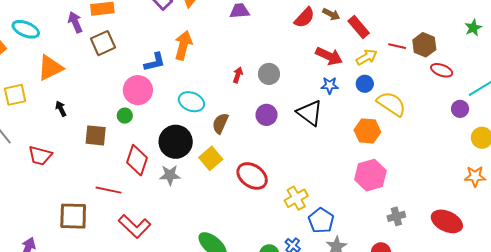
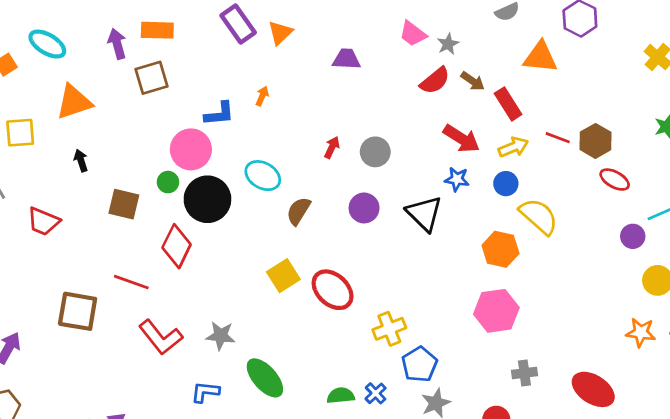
orange arrow: (183, 45) -> (262, 96), size x0.5
black circle: (176, 142) -> (207, 199), moved
yellow square: (211, 158) -> (283, 276), moved
gray star: (170, 175) -> (221, 336), moved

